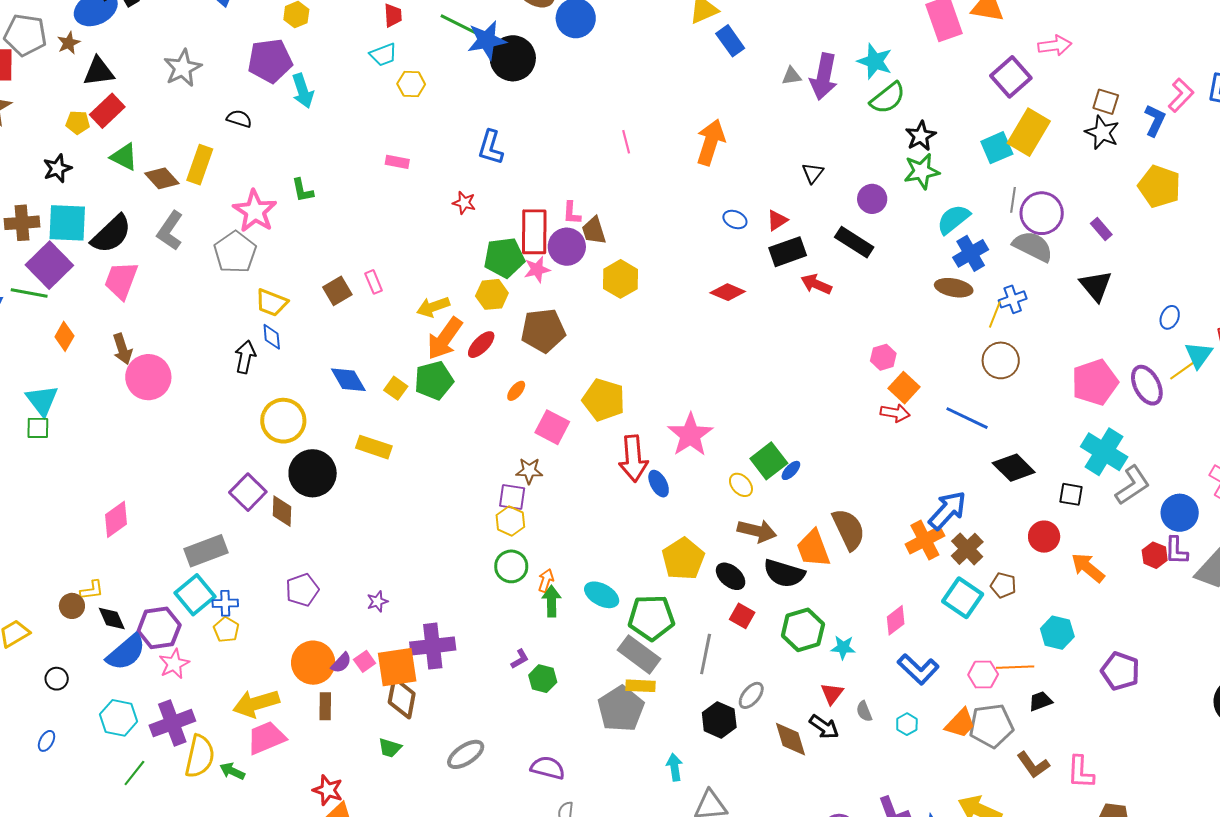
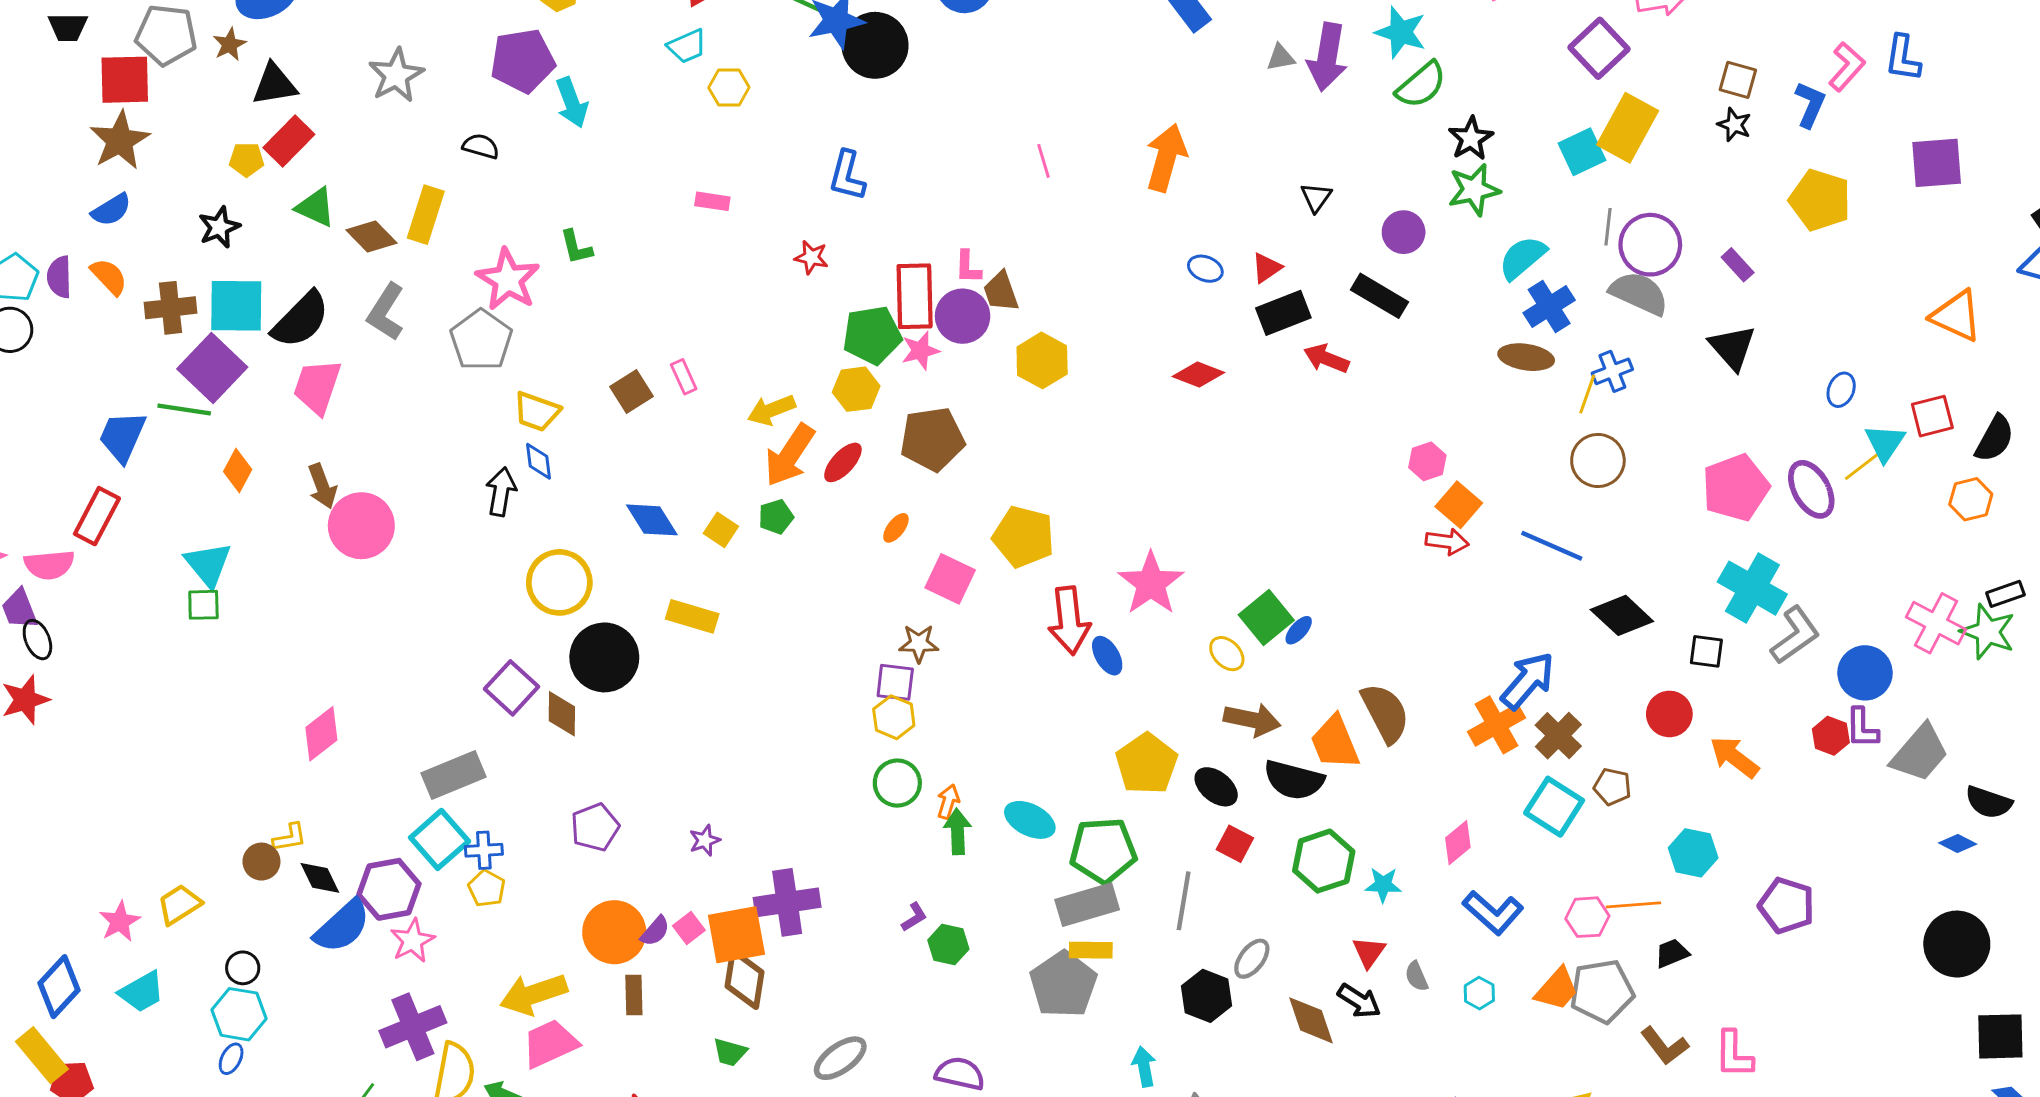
black star: (1102, 133) -> (1734, 125), size x0.7
green pentagon: (434, 380) -> (776, 517), size x0.6
gray rectangle: (639, 654) -> (1087, 905), turned -51
cyan hexagon: (119, 718) -> (239, 1014), moved

